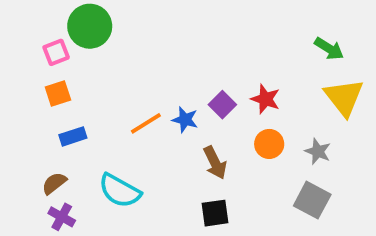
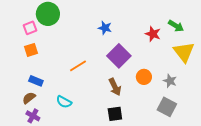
red star: (265, 99) -> (153, 34), moved
purple square: (222, 105) -> (119, 56), size x1.6
blue star: (185, 120) -> (105, 28), moved
blue rectangle: (73, 136) -> (36, 81), moved, turned 40
cyan semicircle: (120, 191) -> (64, 102), size x0.7

